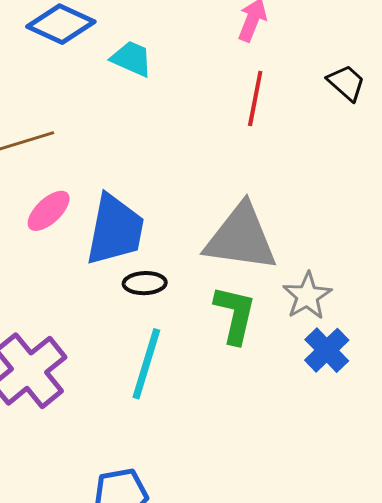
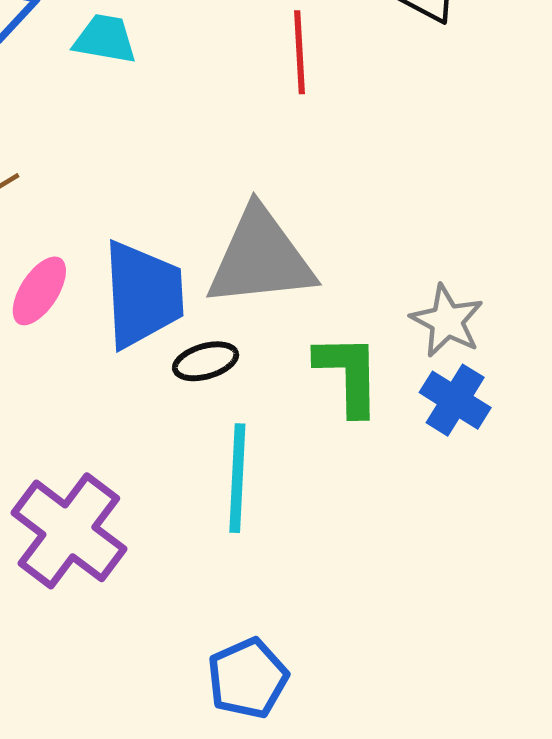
gray triangle: (241, 238) -> (261, 258), moved
blue cross: (327, 350) -> (455, 400), moved

